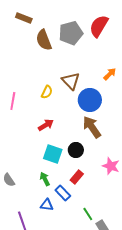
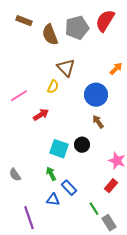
brown rectangle: (24, 18) -> (24, 21), moved
brown triangle: (71, 81) -> (66, 68), moved
pink line: (13, 101) -> (19, 96), turned 48
red arrow: (46, 125) -> (41, 115), moved
brown arrow: (92, 127) -> (98, 122), size x0.6
red rectangle: (77, 177) -> (111, 186), moved

